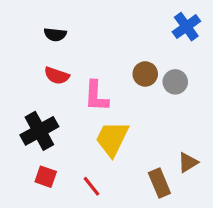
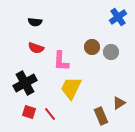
red line: (91, 186) -> (50, 114), moved

